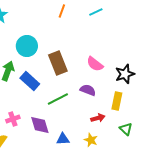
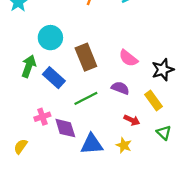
yellow rectangle: (117, 101) -> (154, 101), turned -48
red arrow: (98, 118) -> (132, 120), turned 40
pink cross: (13, 119) -> (42, 117), moved
blue triangle: (63, 139) -> (92, 144), size x1.5

